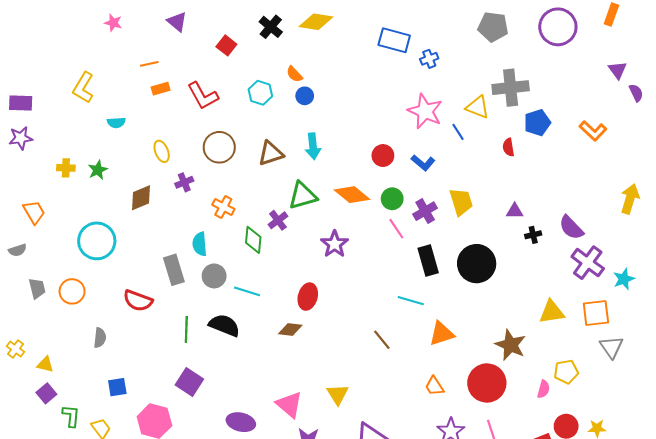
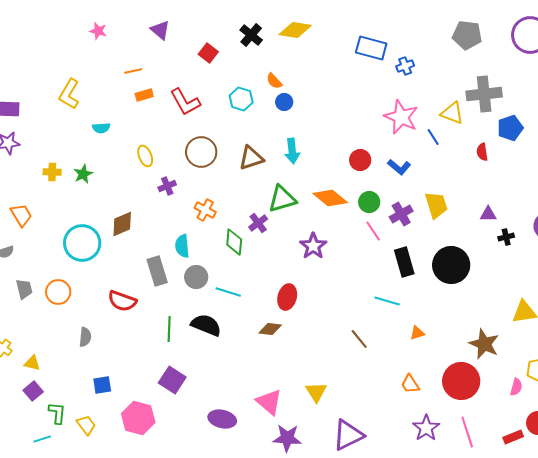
brown diamond: (141, 198) -> (122, 224), moved
orange triangle: (442, 334) -> (417, 333), size x0.6

